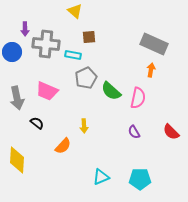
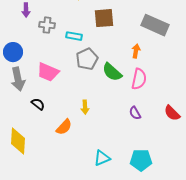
brown square: (89, 37) -> (104, 18), moved, size x1.5
gray cross: (46, 44) -> (47, 25), size x0.6
blue circle: (12, 52) -> (13, 52), moved
orange arrow: (151, 70) -> (136, 51), moved

